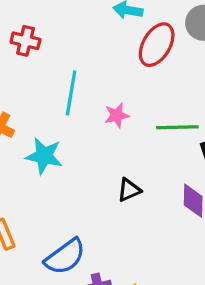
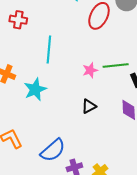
pink star: (117, 115) -> (90, 70), moved
cyan star: (44, 156) -> (35, 89), turned -30

